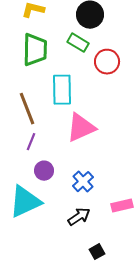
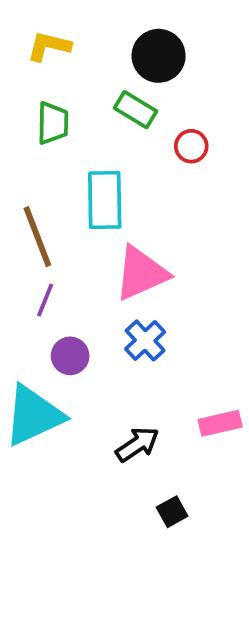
green trapezoid: (35, 50) -> (53, 123), size x0.7
red circle: (107, 62) -> (191, 146), size x0.7
blue cross: (83, 182) -> (145, 340), moved

